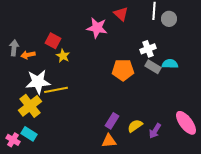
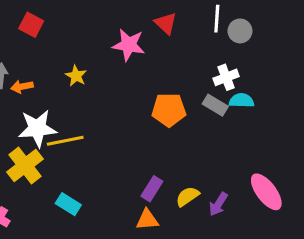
red square: (53, 41) -> (31, 25), moved
white cross: (148, 49) -> (226, 77), moved
yellow star: (63, 56) -> (76, 76), moved
cyan rectangle: (29, 134) -> (68, 204), moved

